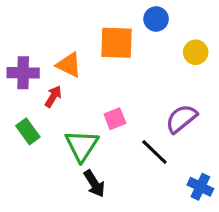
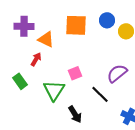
blue circle: (156, 19) -> (107, 20), moved
purple cross: (23, 73) -> (24, 26), moved
black arrow: (94, 184) -> (75, 114), moved

